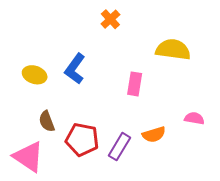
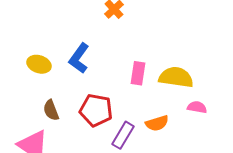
yellow semicircle: (173, 50) -> (176, 77), moved
red pentagon: (82, 140) -> (96, 110), moved

